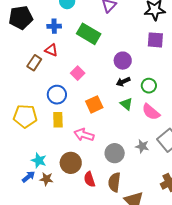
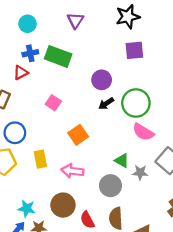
blue cross: (54, 26) -> (30, 53), moved
red triangle: (51, 50) -> (21, 73), moved, turned -40
green circle: (149, 86) -> (136, 103), size x1.6
blue circle: (57, 95) -> (15, 133), moved
green triangle: (126, 104) -> (122, 161), moved

